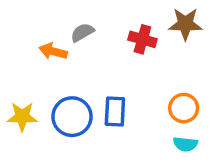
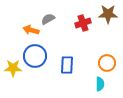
red cross: (142, 39) -> (83, 23), turned -35
blue circle: (72, 117) -> (35, 56), moved
cyan semicircle: (185, 144) -> (100, 84), moved, turned -96

